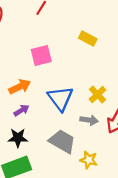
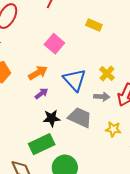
pink square: (41, 56) -> (54, 44), turned -30
black star: (18, 138) -> (52, 118), moved
yellow star: (89, 160) -> (113, 129), moved

